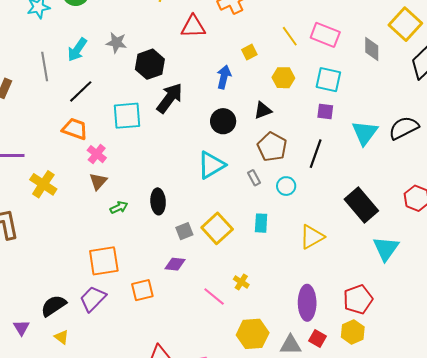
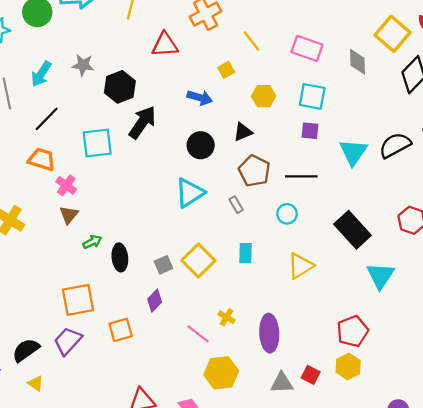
yellow line: (290, 36) -> (252, 41), moved
blue arrow: (224, 77) -> (200, 98), turned 95
black line: (316, 154) -> (301, 176), turned 72
cyan circle: (286, 186) -> (287, 214), moved
black ellipse: (158, 201) -> (120, 257), moved
purple diamond: (175, 264) -> (155, 301), turned -50
purple ellipse: (307, 303) -> (269, 333), moved
yellow hexagon: (253, 334) -> (221, 373), moved

